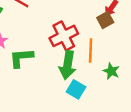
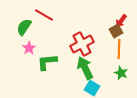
orange line: (91, 50) -> (119, 49), moved
green arrow: (67, 65) -> (85, 68), turned 145

